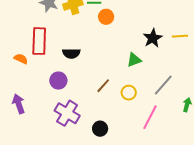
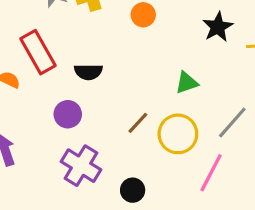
black star: (153, 38) -> (218, 27), moved
red rectangle: (39, 41) -> (38, 52), turned -32
yellow circle: (129, 93) -> (178, 134), size x1.6

